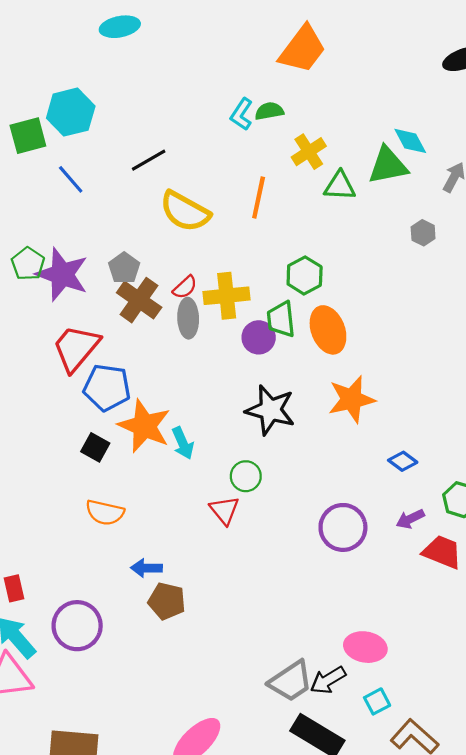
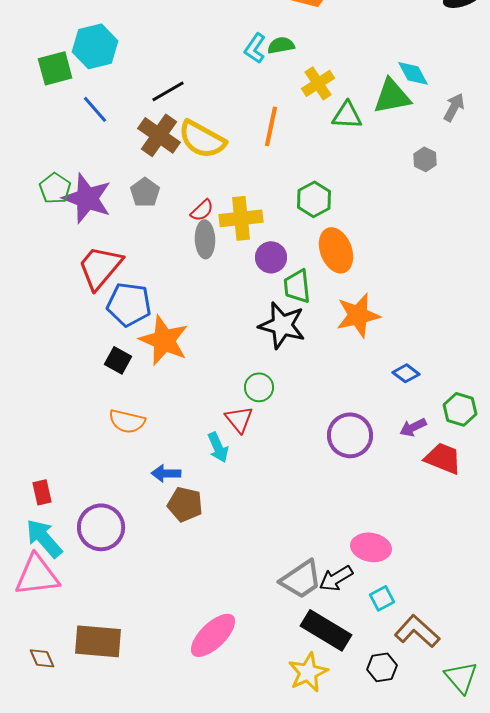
brown cross: (139, 300) -> (159, 135), moved
green trapezoid: (281, 319) -> (297, 286), moved
cyan arrow: (183, 443) -> (218, 447), moved

